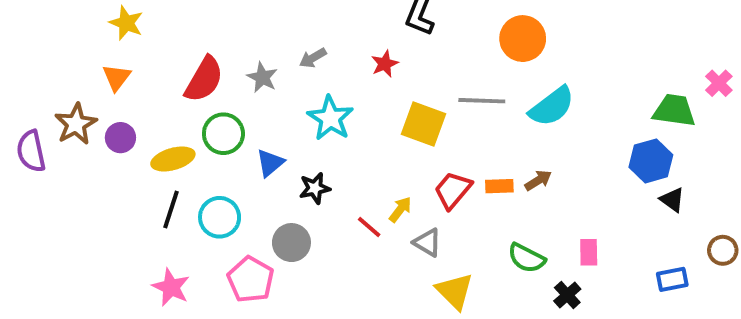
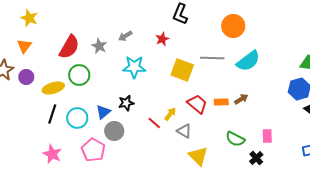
cyan star: (330, 118) -> (134, 67), turned -30
blue triangle: (270, 163) -> (103, 112), moved
red trapezoid: (453, 190) -> (197, 104), turned 90

